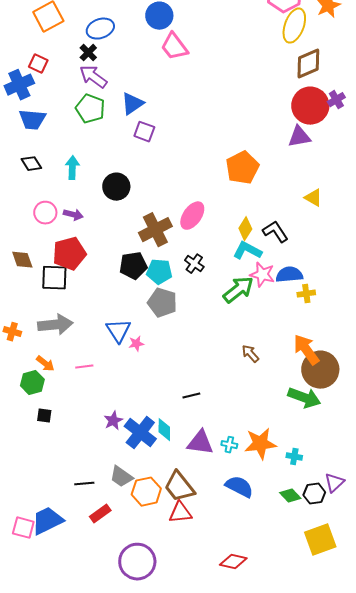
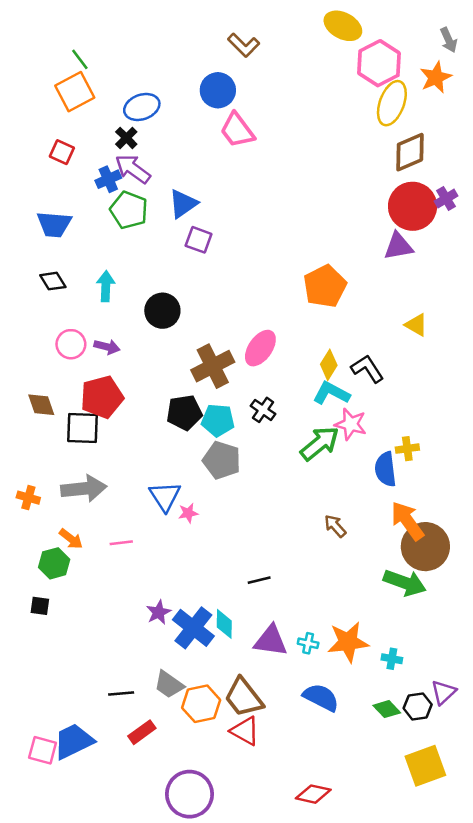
blue cross: (19, 85) -> (108, 179), moved, size x0.7
blue semicircle: (289, 275) -> (385, 469), moved, turned -92
black square: (44, 416) -> (40, 606), moved
red triangle: (180, 513) -> (245, 731), turned 35

